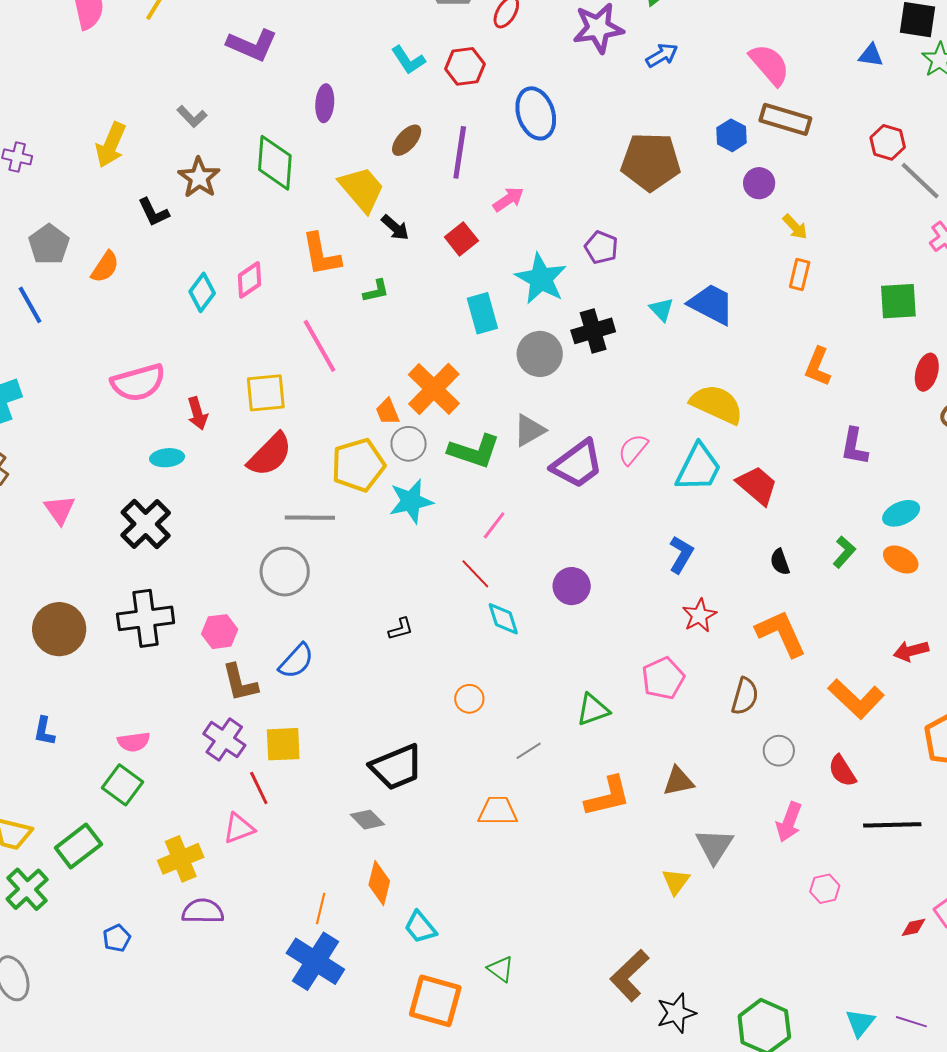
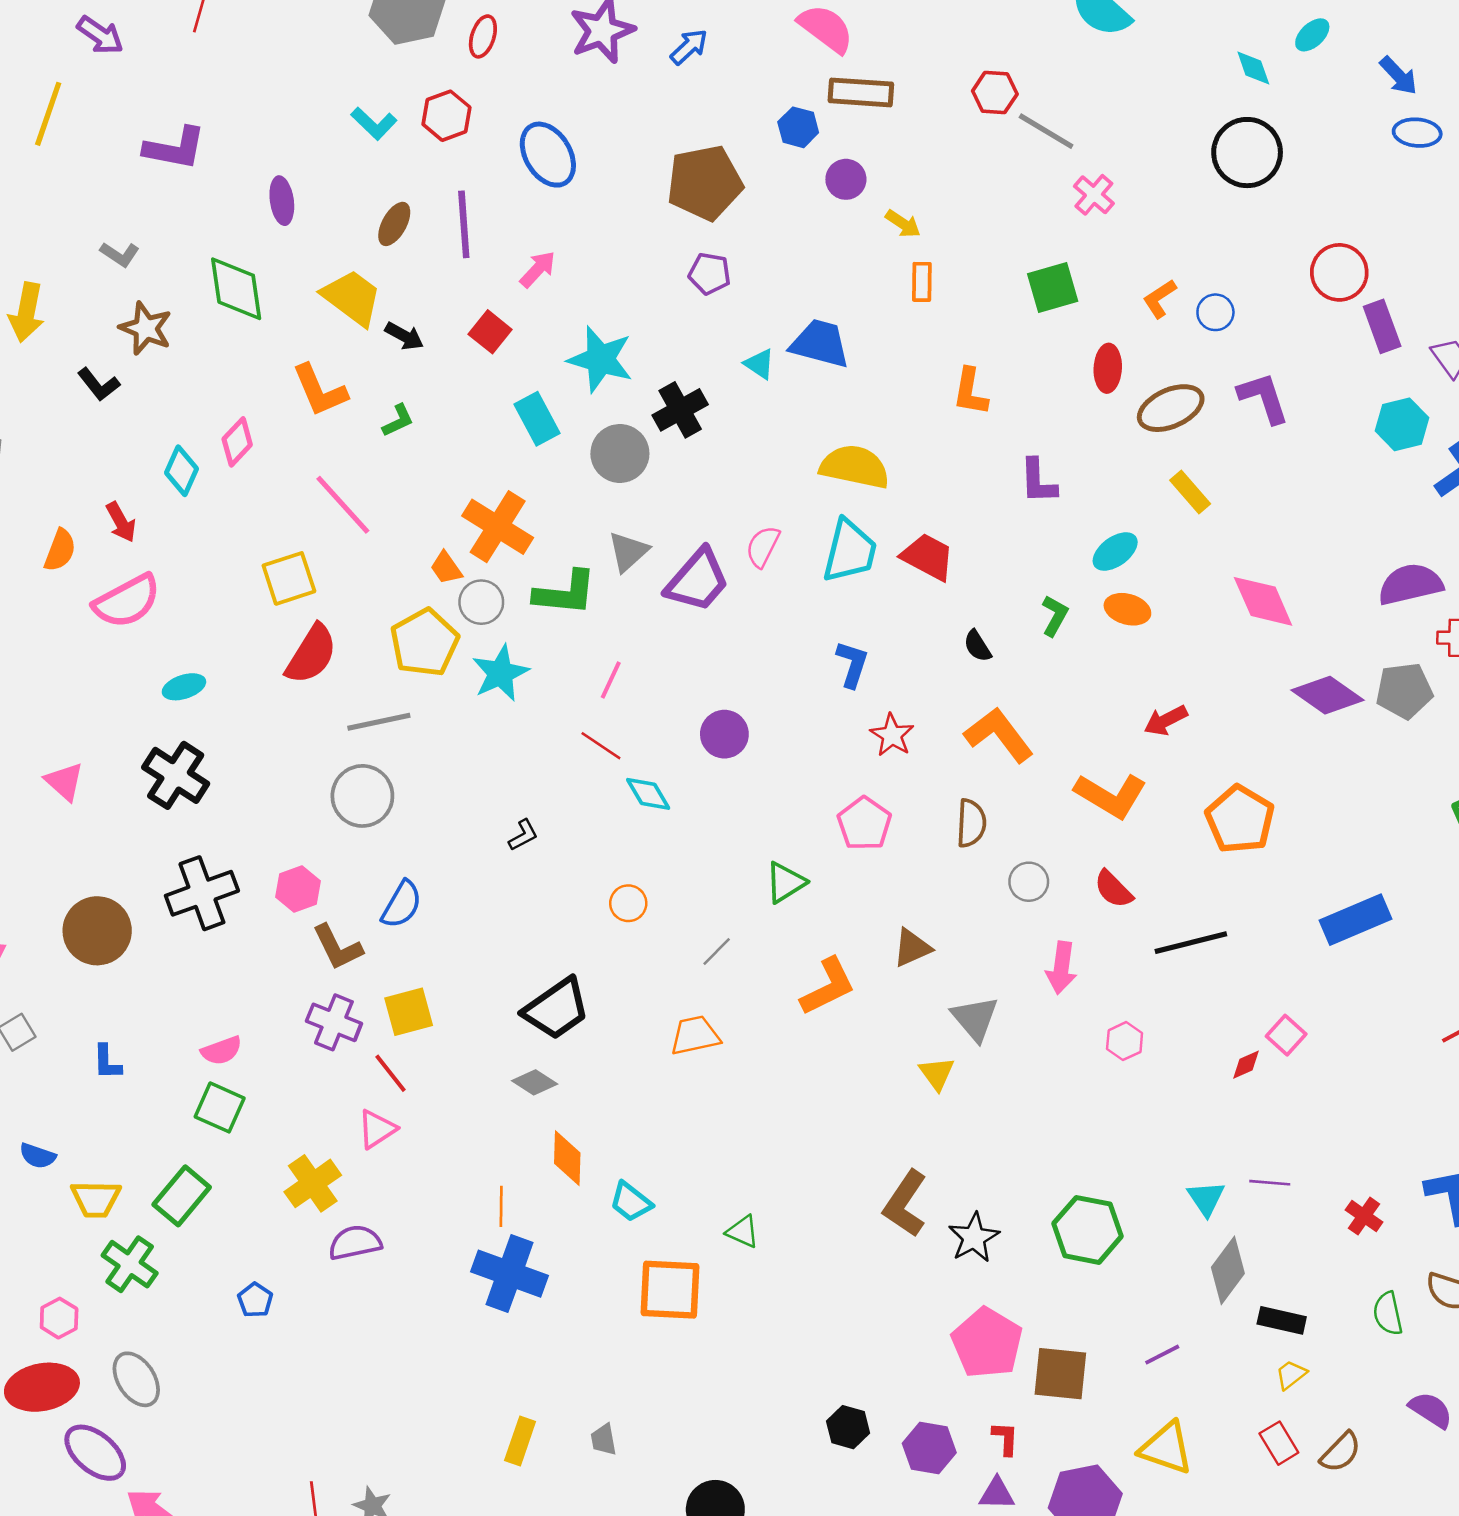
purple pentagon: (601, 247) -> (710, 274), moved
orange semicircle: (105, 267) -> (60, 550), moved
red arrow: (197, 413) -> (121, 522), moved

